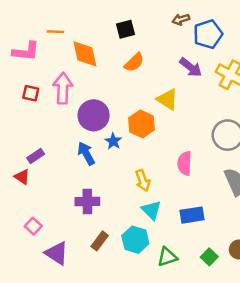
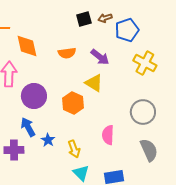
black square: (126, 29) -> (84, 19), moved
orange semicircle: (134, 62) -> (67, 53), turned 36
purple arrow: (191, 67) -> (100, 57), moved
blue star: (113, 141) -> (48, 140), moved
purple cross: (87, 202) -> (14, 150), moved

